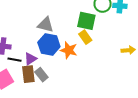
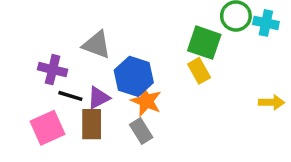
gray triangle: (46, 25) -> (97, 45), moved
orange star: (69, 50) -> (146, 101), moved
gray rectangle: (41, 75) -> (141, 131), moved

